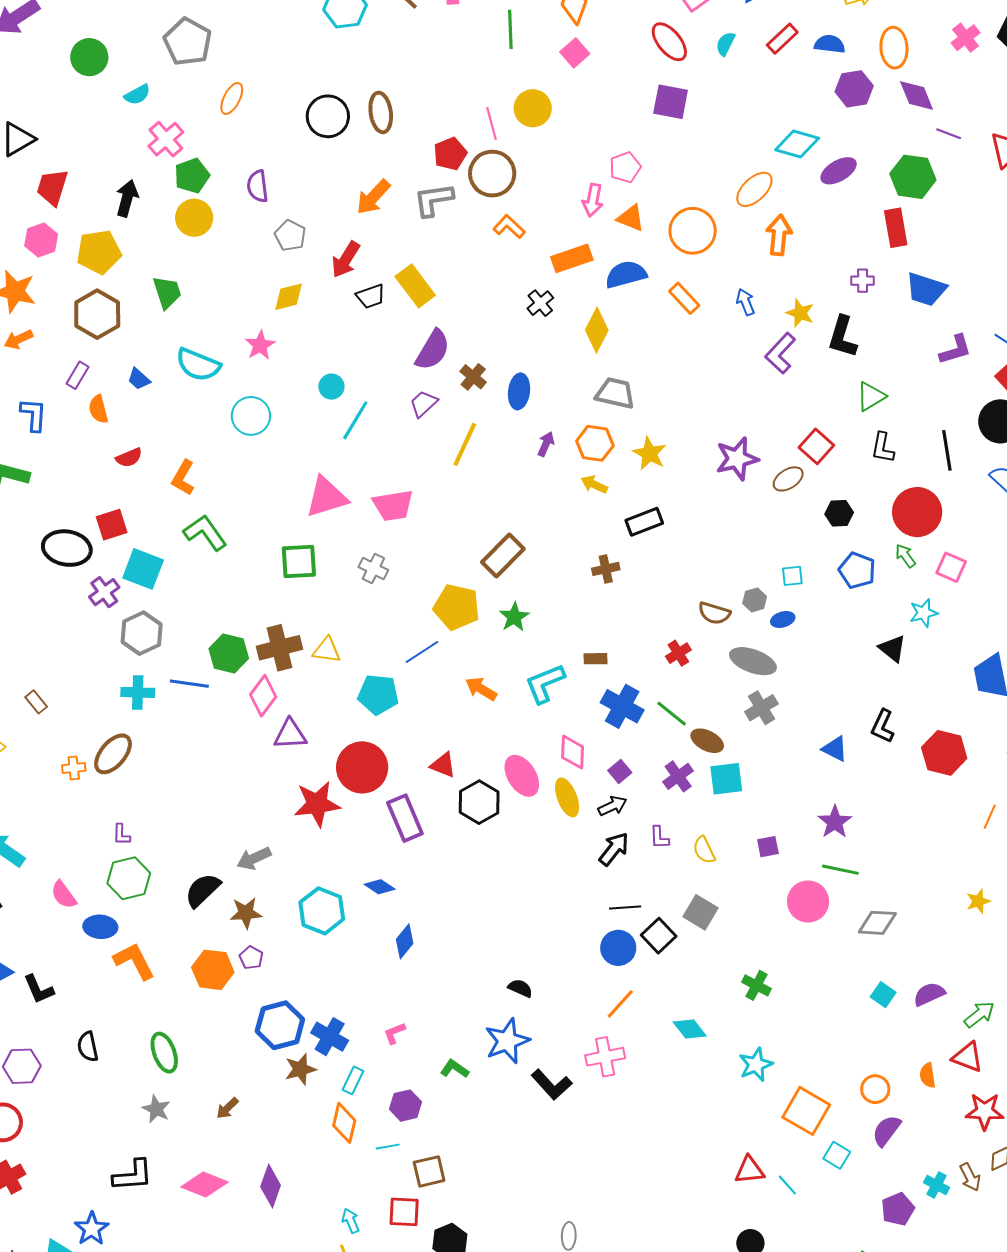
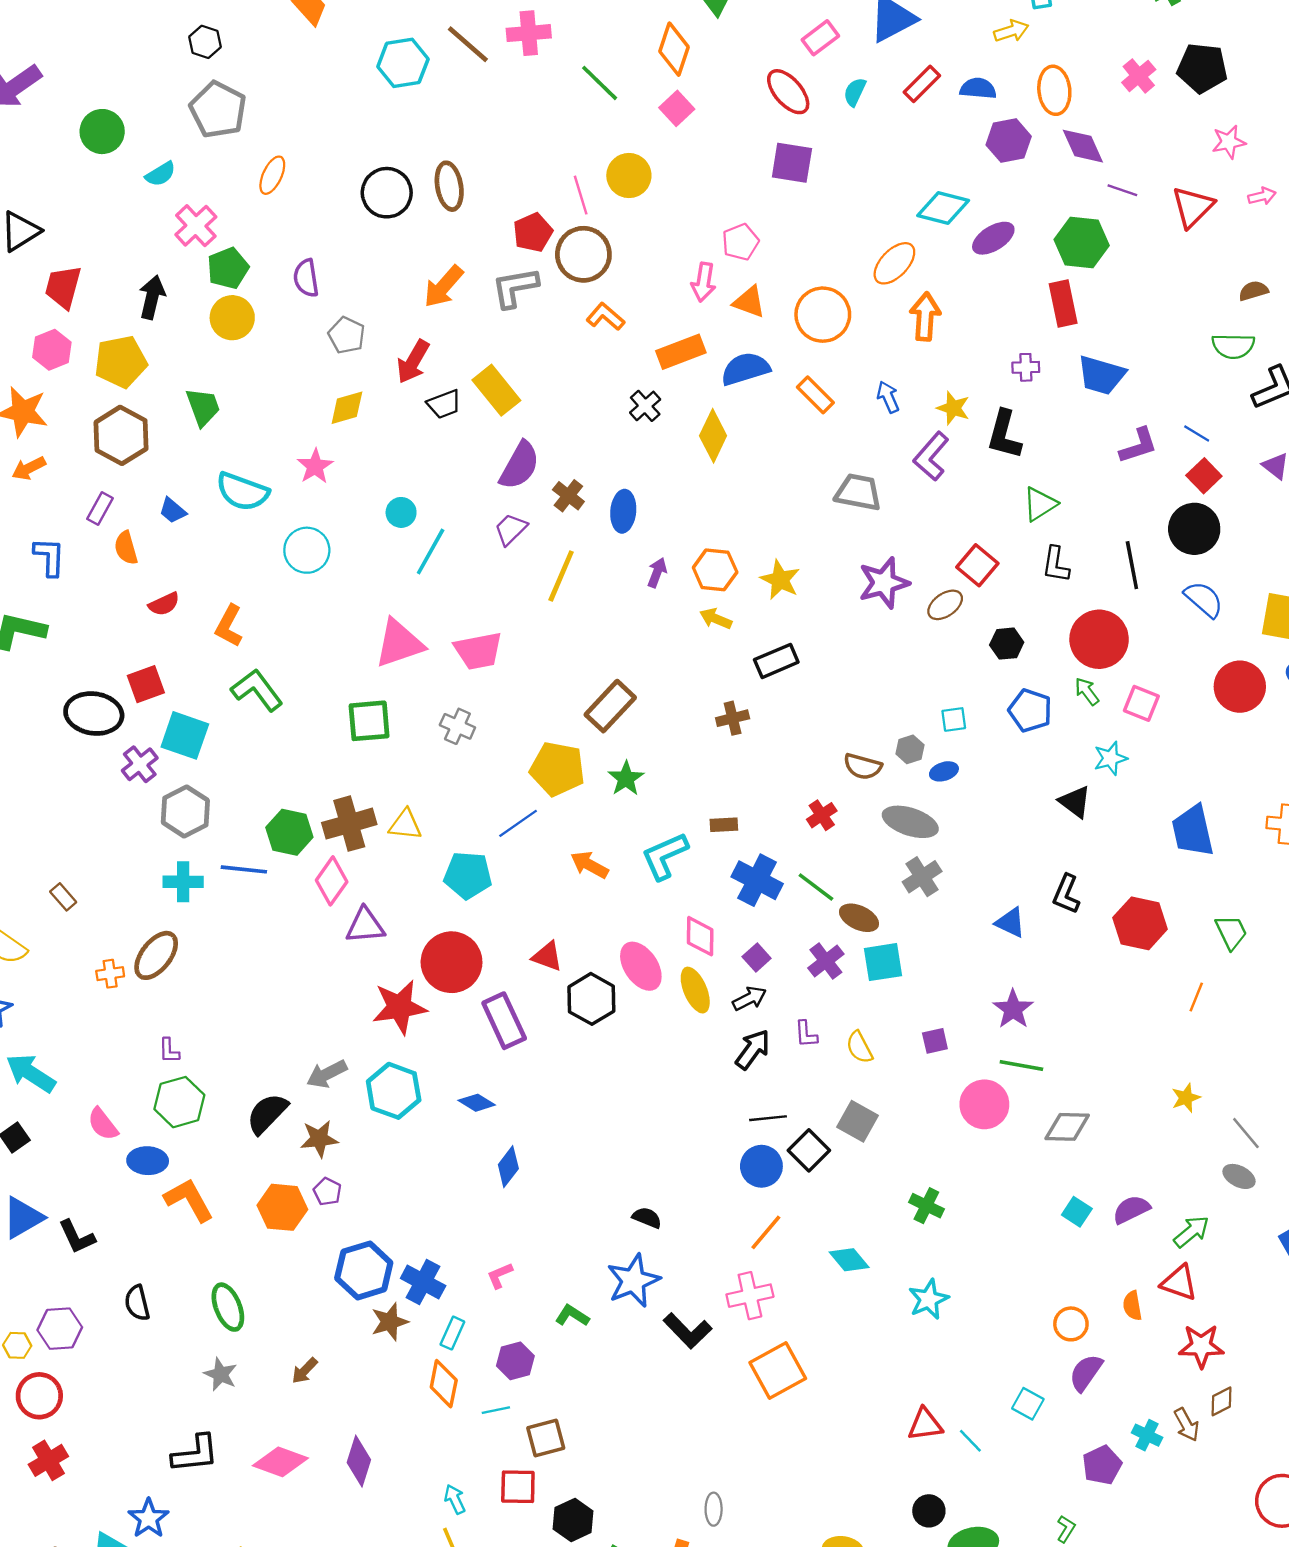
green line: (510, 29) -> (600, 83), turned -42
gray trapezoid: (615, 393) -> (858, 492), moved
cyan hexagon: (322, 911) -> (394, 1091), moved
orange square: (806, 1111) -> (778, 1371), moved, turned 33

